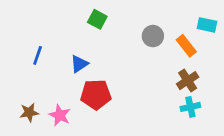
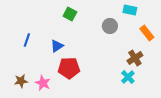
cyan rectangle: (207, 25) -> (130, 10), moved
orange rectangle: (186, 46) -> (147, 33), moved
cyan cross: (190, 107) -> (128, 77), moved, turned -32

